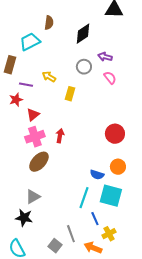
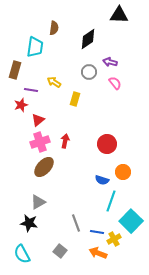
cyan trapezoid: (30, 42) -> (35, 47), turned 125
red circle: (115, 134) -> (107, 144), moved
cyan square: (111, 196) -> (131, 221), moved, turned 30
cyan line: (84, 198) -> (111, 201), moved
blue line: (95, 219) -> (97, 232), moved, turned -56
gray line: (71, 234) -> (76, 223), moved

